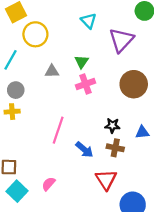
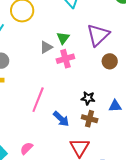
purple triangle: (121, 40) -> (98, 35), moved
gray triangle: (52, 71) -> (46, 47), moved, turned -32
brown circle: (134, 84) -> (110, 61), size x0.6

